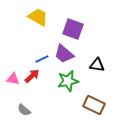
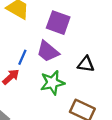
blue line: (42, 59) -> (22, 57), turned -40

